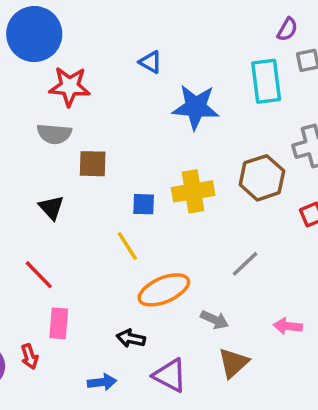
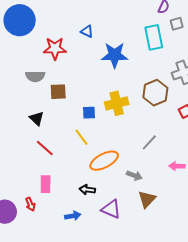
red star: (70, 86) -> (55, 48), moved
red line: (39, 275) -> (45, 148), moved
pink arrow: (288, 326) -> (177, 166), moved

